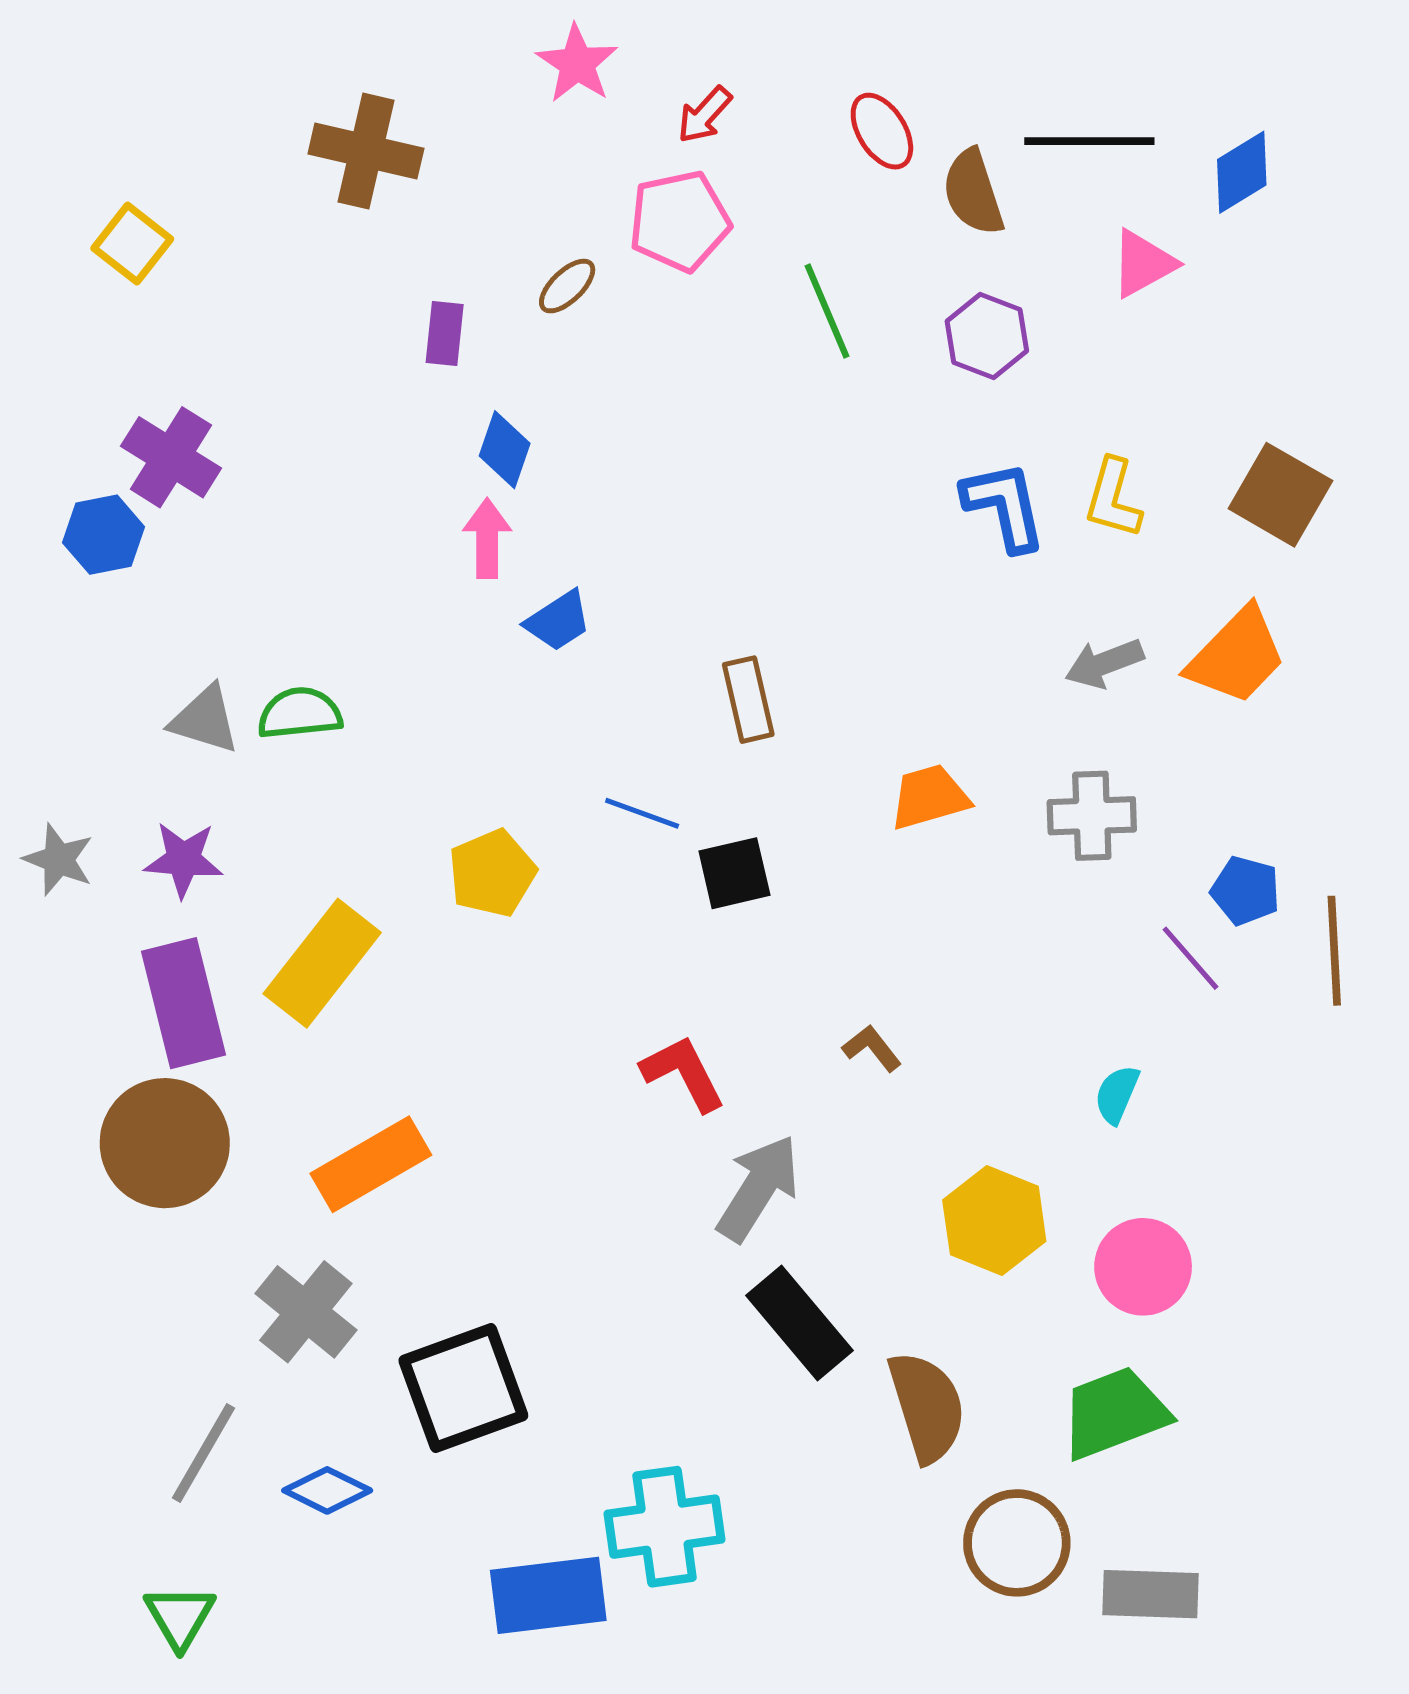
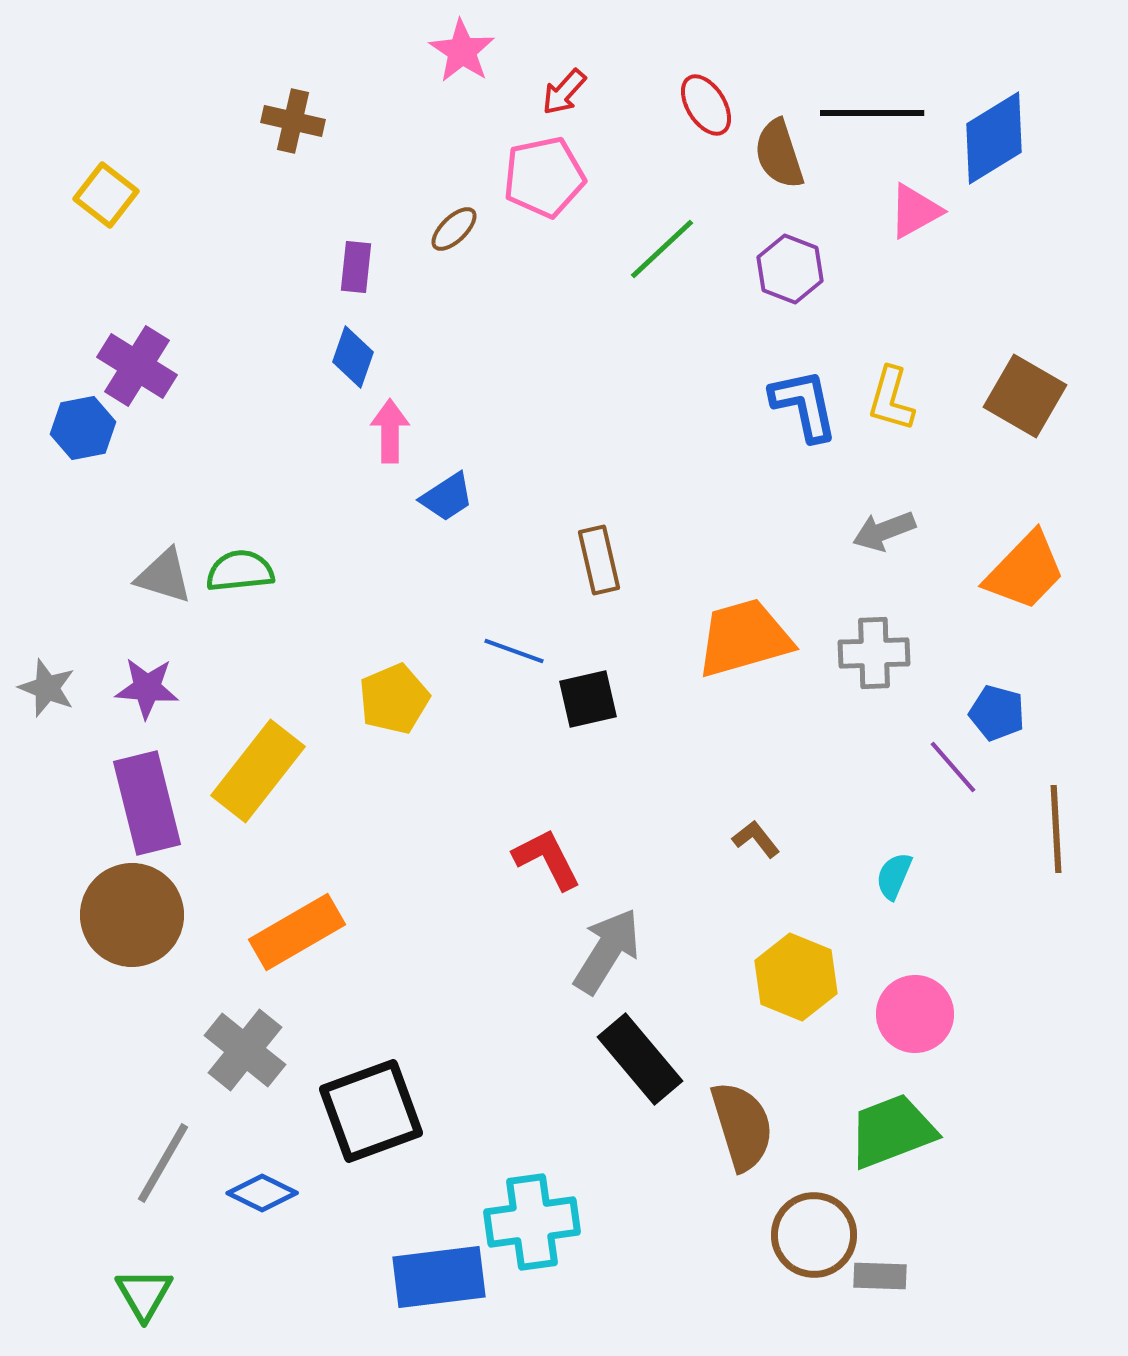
brown cross: (366, 151) -> (293, 121), size x0.7
blue diamond: (1242, 172) -> (994, 138), size x1.4
green line: (827, 311) -> (662, 249), turned 70
blue diamond: (505, 450) -> (353, 357), moved
orange trapezoid: (1237, 656) -> (1025, 571), moved
orange trapezoid: (929, 797) -> (744, 638), size x1.5
brown line: (1334, 951) -> (1056, 829), moved
brown L-shape: (872, 1048) -> (756, 839), moved
gray rectangle: (1151, 1594) -> (880, 1276), moved, size x0.7

